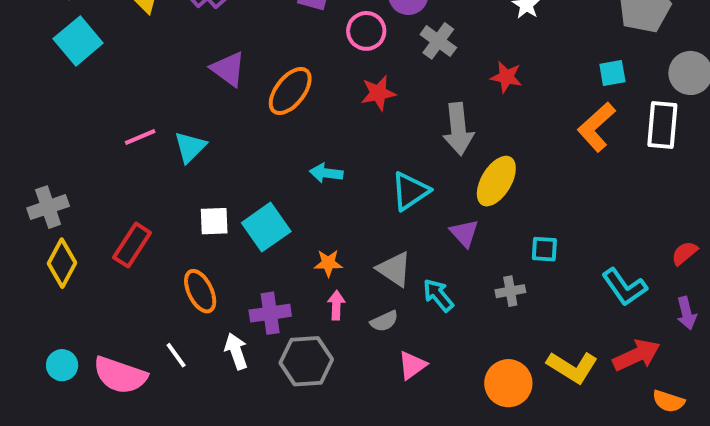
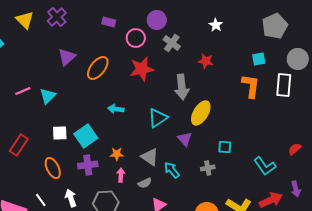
purple triangle: (228, 69) -> (67, 57), turned 42
red star: (378, 93) -> (142, 69), size x1.4
orange L-shape: (596, 127) -> (251, 86), turned 140
purple cross: (270, 313) -> (88, 165), moved
purple arrow: (686, 313) -> (296, 189), moved

